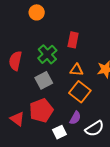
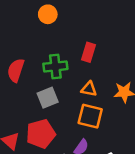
green cross: (47, 54) -> (55, 66), turned 30
orange square: (80, 92) -> (90, 116), turned -30

